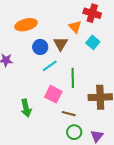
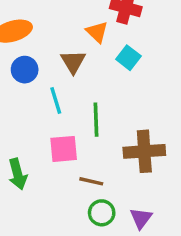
blue circle: (40, 47) -> (25, 70), moved
cyan line: (50, 66) -> (56, 100), turned -70
pink square: (53, 94) -> (64, 149), turned -30

